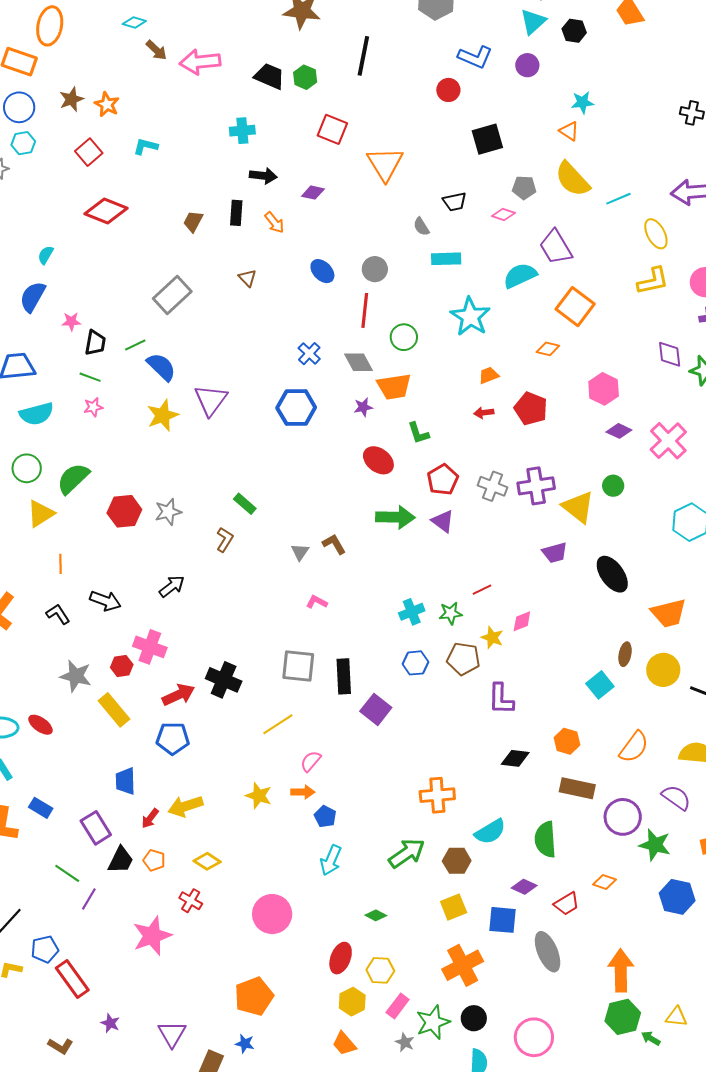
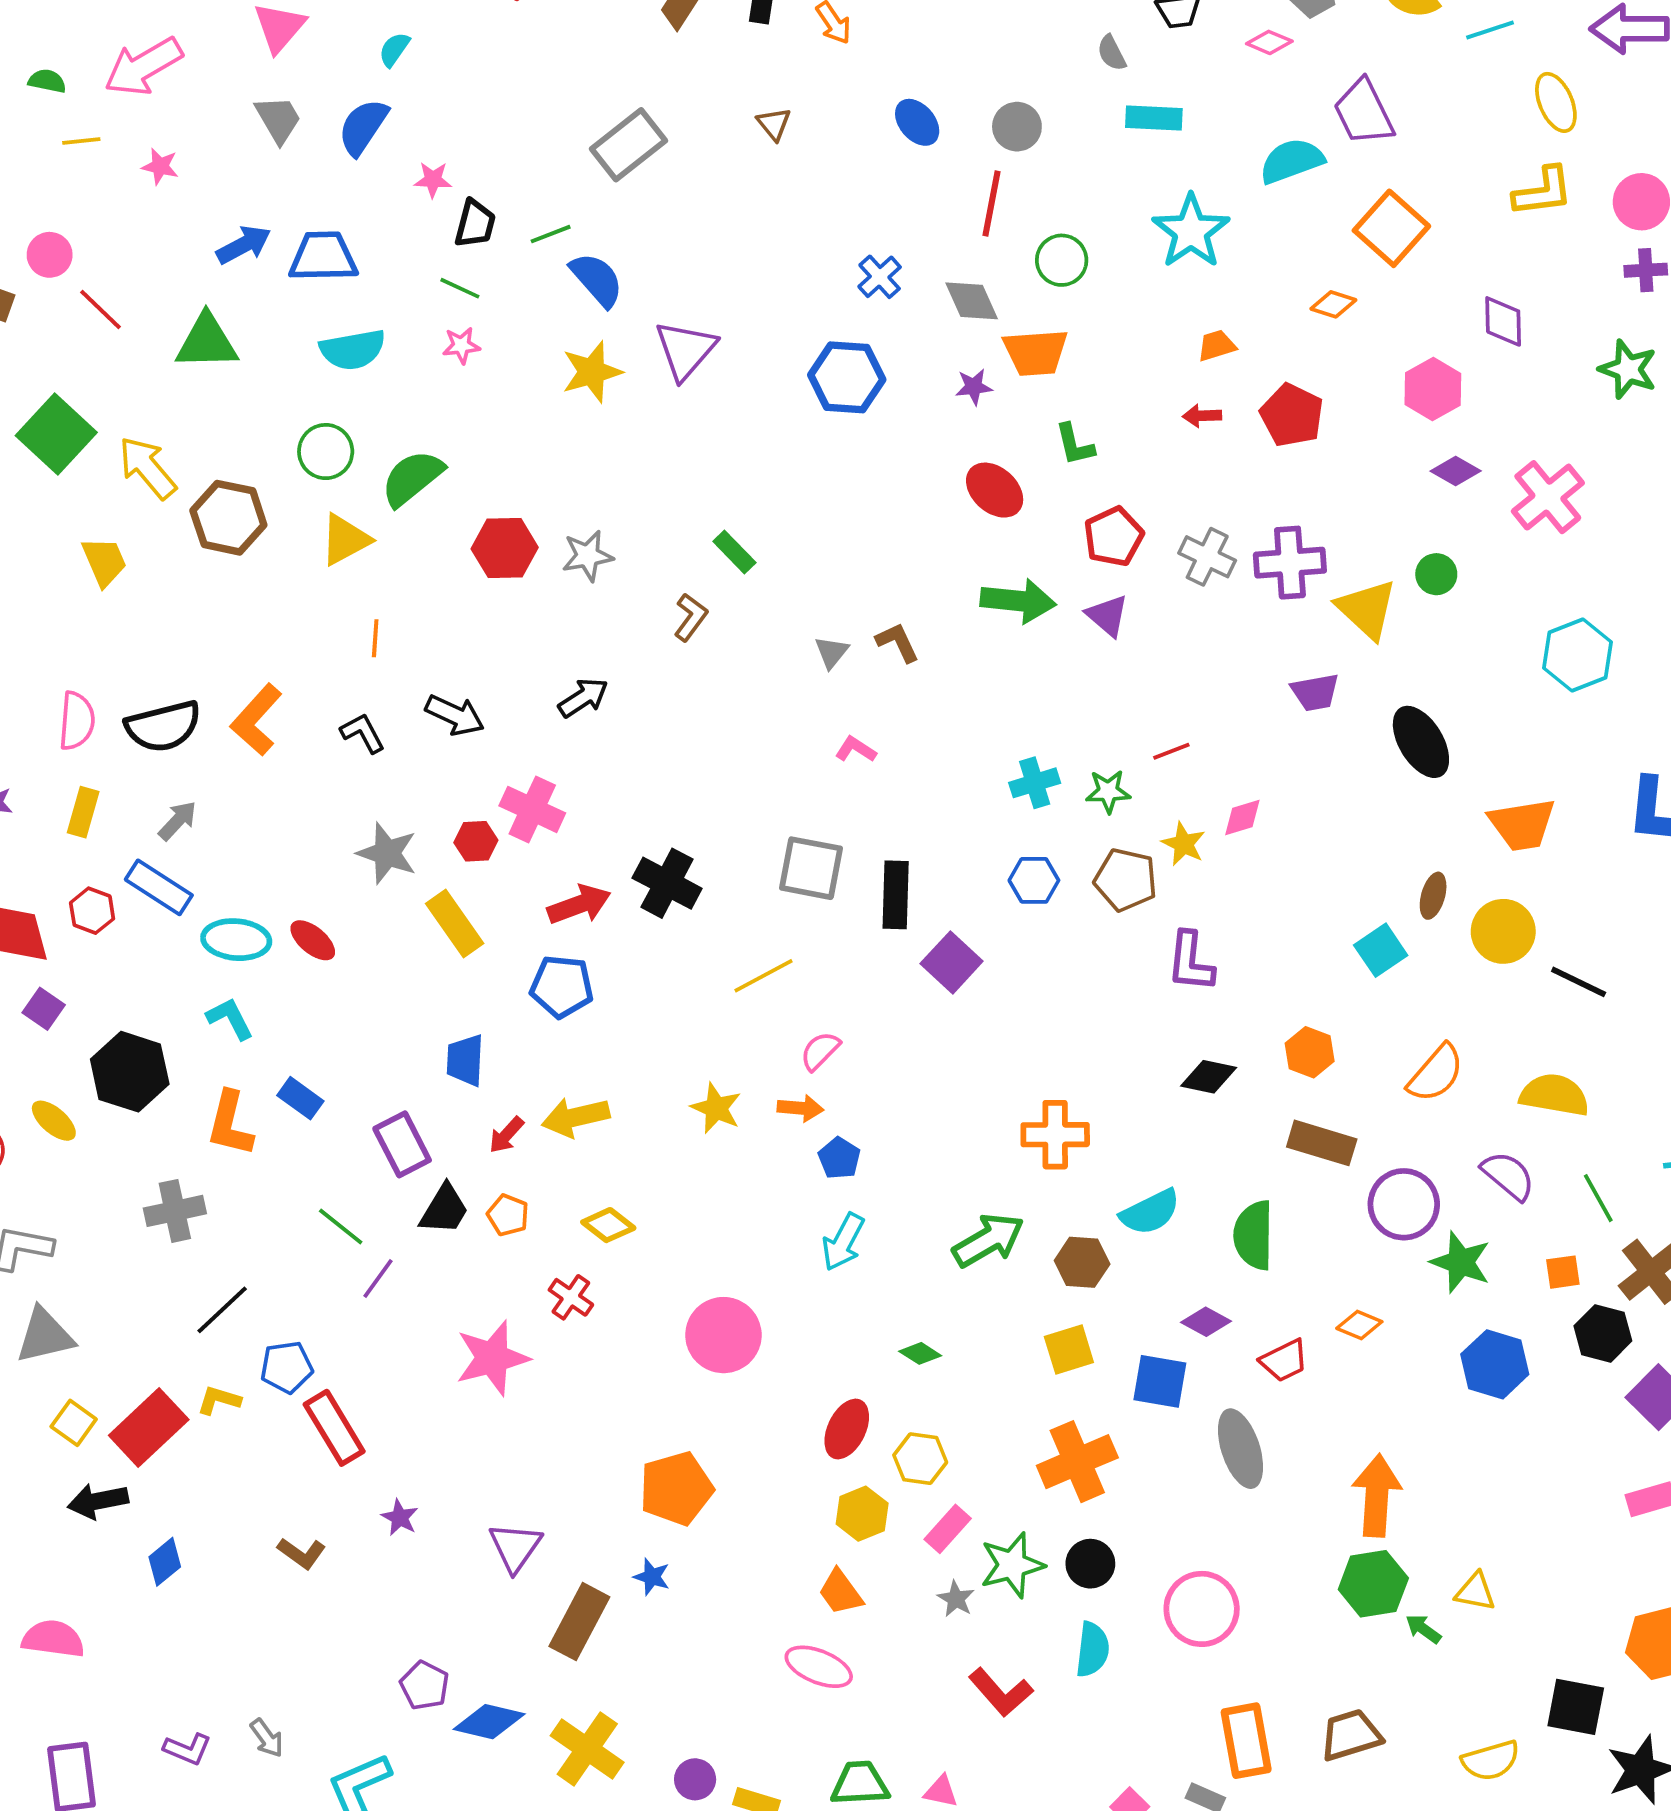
purple diamond: (670, 354) -> (1503, 321), moved

